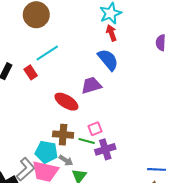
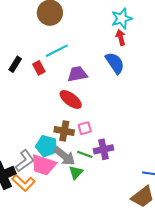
purple trapezoid: (91, 85) -> (77, 74), moved
pink square: (95, 129) -> (85, 128), moved
green line: (87, 141) -> (85, 154), moved
gray arrow: (66, 160) -> (65, 156), size x1.6

